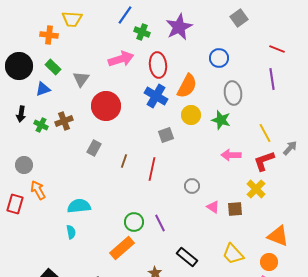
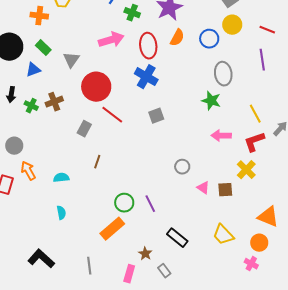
orange semicircle: (187, 86) -> (177, 38), moved, size x0.7
yellow circle: (191, 115) -> (232, 25), moved
brown line: (124, 161) -> (97, 162), moved
red line: (152, 169) -> (112, 115), moved, turned -65
cyan semicircle: (79, 206) -> (61, 178), moved, size x0.7

